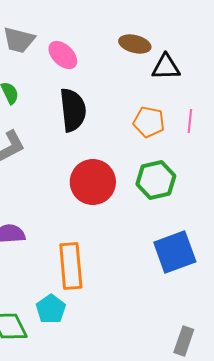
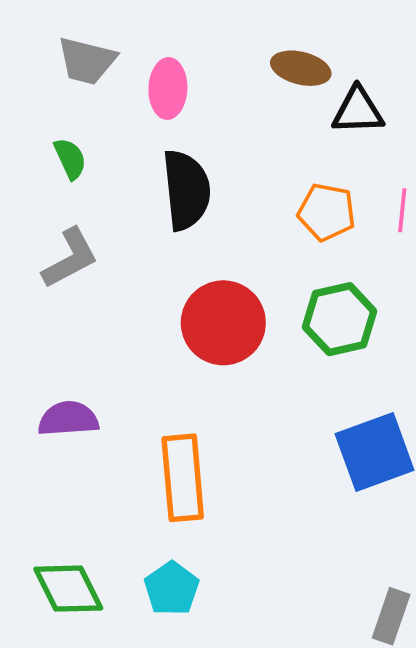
pink ellipse: (63, 55) -> (168, 88), turned 48
cyan pentagon: (51, 309) -> (172, 589), moved

